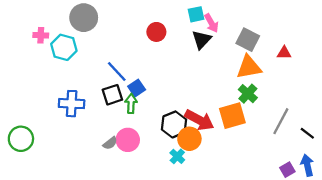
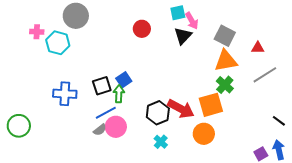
blue line: (117, 72) -> (106, 113), moved, turned -75
gray line: (281, 121) -> (265, 75), moved, turned 30
orange circle: (189, 139) -> (204, 134), moved

